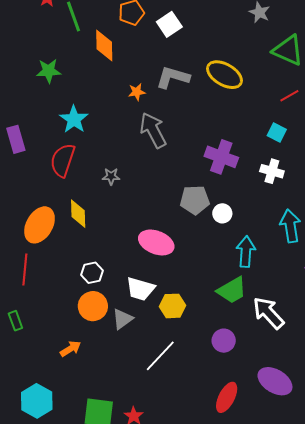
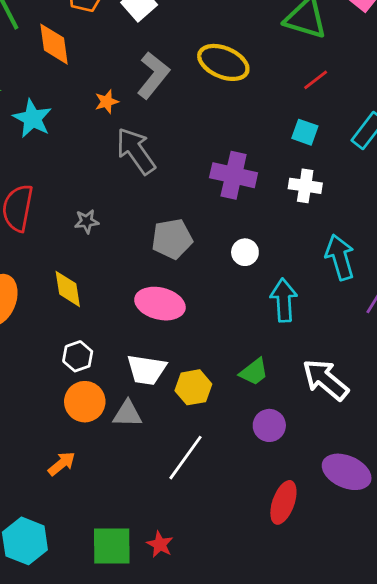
gray L-shape: (173, 77) -> (153, 75), turned 120
cyan star: (74, 119) -> (32, 118), moved
gray pentagon: (195, 200) -> (172, 239), moved
yellow diamond: (78, 214) -> (68, 289), moved
green trapezoid: (232, 290) -> (254, 372), moved, size x0.7
gray triangle: (123, 319) -> (127, 414), turned 45

